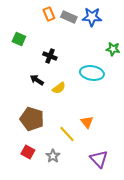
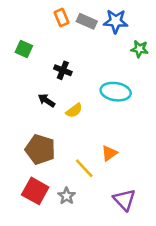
green star: (113, 49) -> (139, 49), moved
orange triangle: (87, 122) -> (109, 153), turned 32
red square: (28, 152) -> (35, 191), size x1.5

